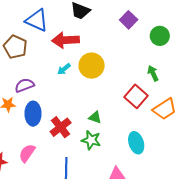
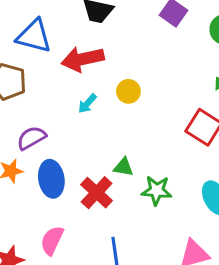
yellow circle: (92, 66) -> (128, 91), size x0.6
green triangle: (95, 117) -> (123, 167), moved
green star: (91, 140) -> (157, 191), moved

